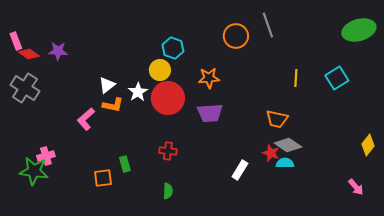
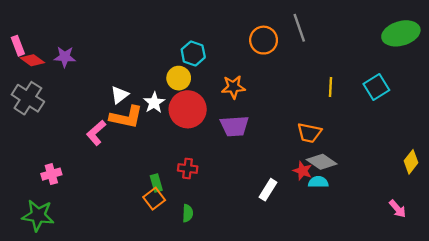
orange L-shape: (113, 105) -> (126, 117), size x1.4
green rectangle: (125, 164) -> (156, 183), moved
green star: (34, 171) -> (38, 215), moved
orange square: (103, 178) -> (154, 199), moved, turned -30

